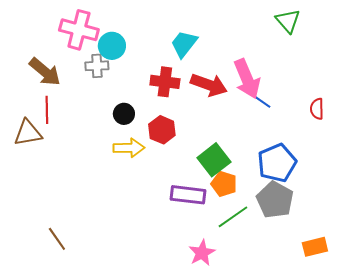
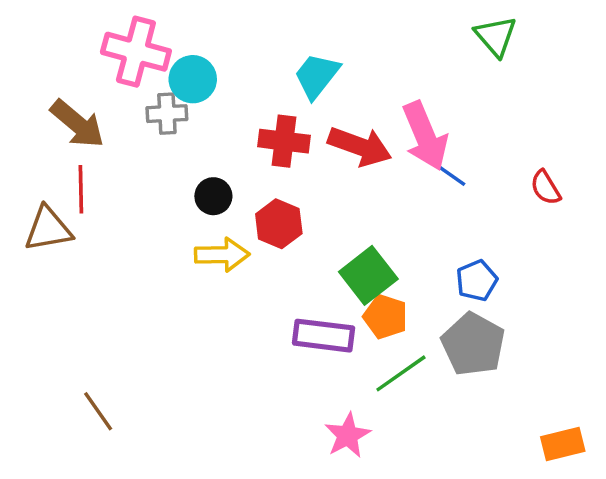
red semicircle: (317, 109) -> (546, 188), turned -30
blue pentagon: (277, 163) -> (477, 281), size x0.6
orange rectangle: (315, 247) -> (563, 444), moved

